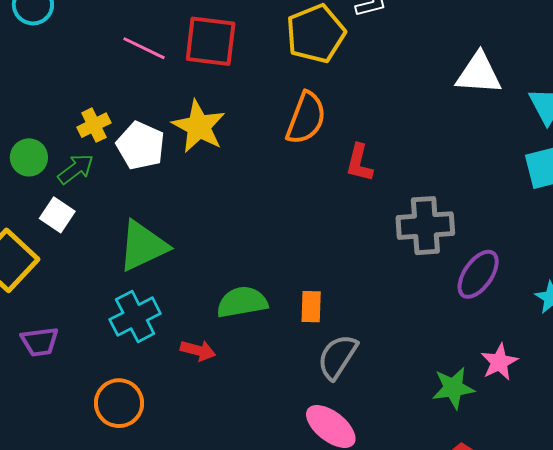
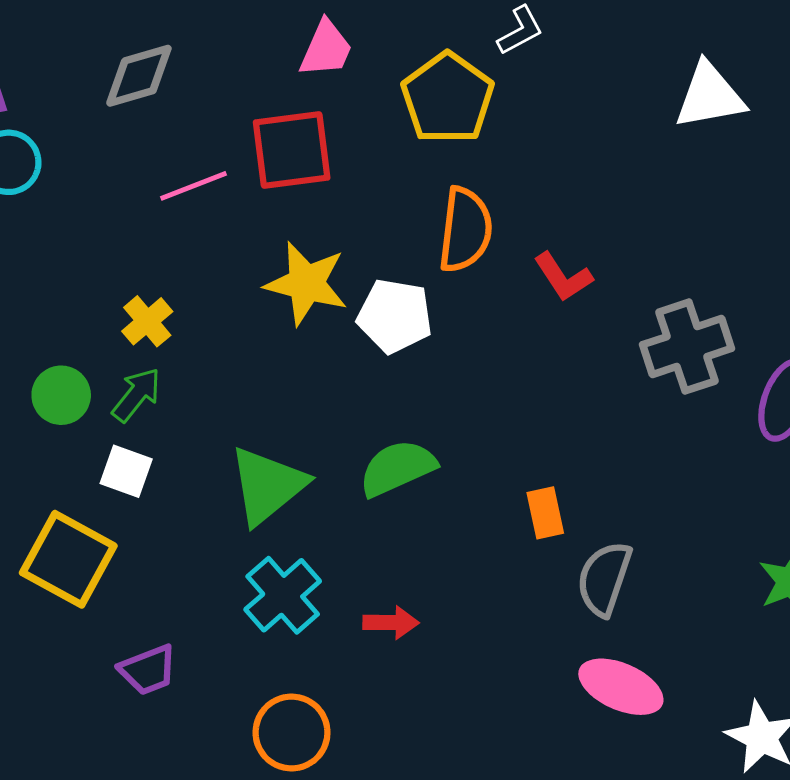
pink line: (144, 48) -> (193, 186), turned -33
white pentagon: (141, 146) -> (395, 316), moved
red L-shape: (359, 163) -> (563, 277), turned -33
green semicircle: (242, 302) -> (397, 468), moved

